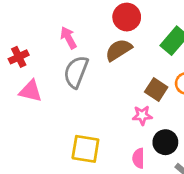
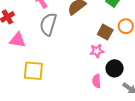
yellow square: (85, 149) -> (33, 71), moved

